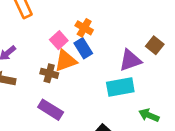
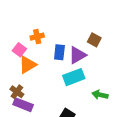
orange cross: (84, 28) -> (37, 37), turned -32
blue rectangle: (83, 48) -> (59, 52), moved, turned 49
brown cross: (49, 73) -> (17, 92), moved, turned 32

